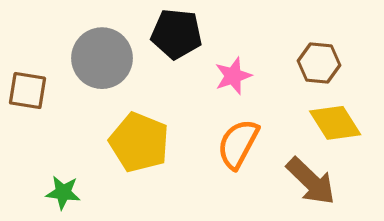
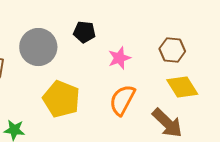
black pentagon: (176, 34) -> (84, 32), size x0.7

